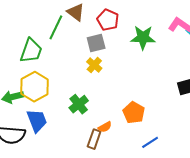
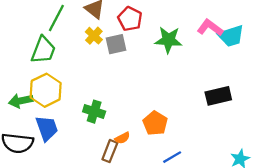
green line: (56, 27) -> (56, 18), moved
yellow cross: (94, 65) -> (94, 36), moved
green cross: (79, 104) -> (94, 112), turned -36

